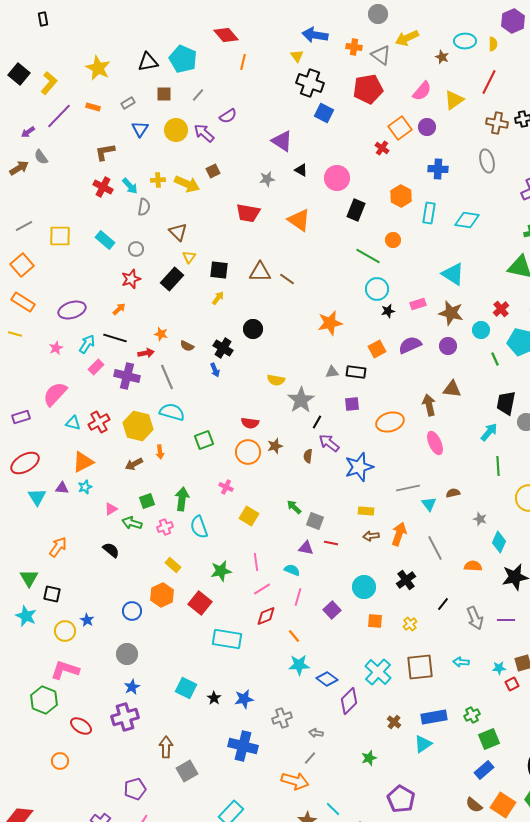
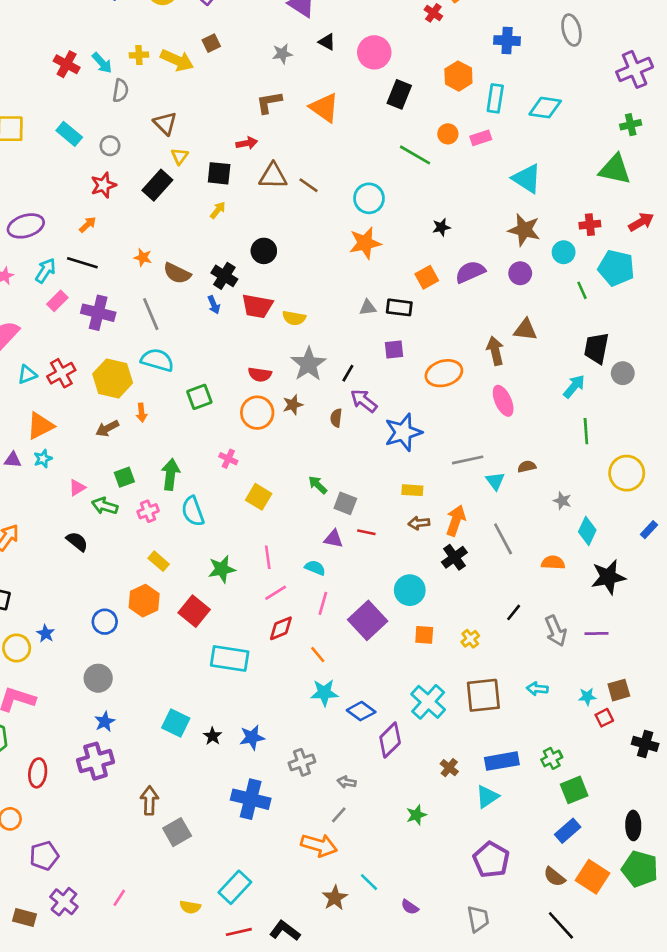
brown L-shape: (105, 152) -> (269, 102), moved
red trapezoid: (248, 213) -> (257, 306), moved
cyan circle: (377, 289) -> (369, 198), moved
pink rectangle: (418, 304) -> (481, 138), moved
red cross: (501, 309) -> (590, 225), turned 35
brown semicircle: (187, 346) -> (177, 273), size x1.5
red arrow: (146, 353) -> (247, 143), moved
gray star: (301, 400) -> (309, 364), moved
cyan triangle: (73, 423) -> (27, 374), turned -35
black cross: (406, 580) -> (454, 557), moved
purple square: (332, 610) -> (368, 620), size x1.6
red ellipse: (81, 726) -> (38, 773), turned 65
purple pentagon: (135, 789) -> (44, 856), moved
purple pentagon: (401, 799) -> (491, 860), moved

